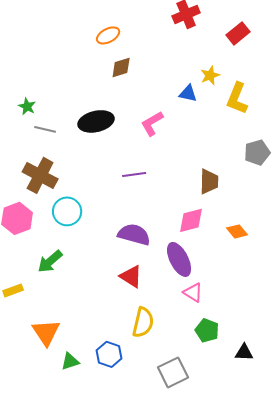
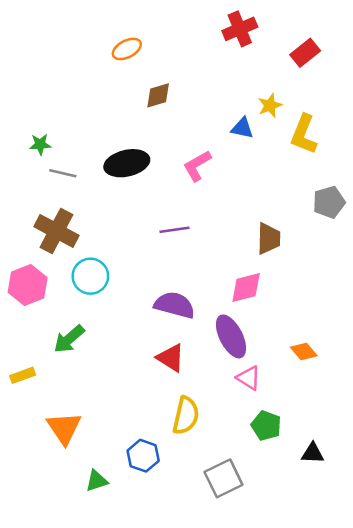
orange ellipse: (108, 35) -> (127, 49), moved
green star: (27, 106) -> (40, 144), turned -30
orange diamond: (237, 231) -> (304, 352), moved
green triangle: (70, 361) -> (97, 481), moved

